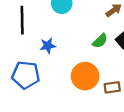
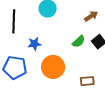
orange circle: (85, 76) -> (53, 67), moved

